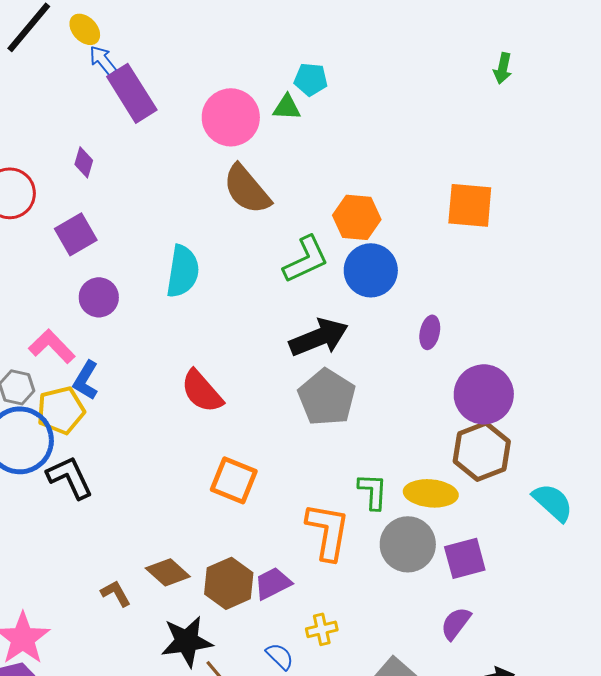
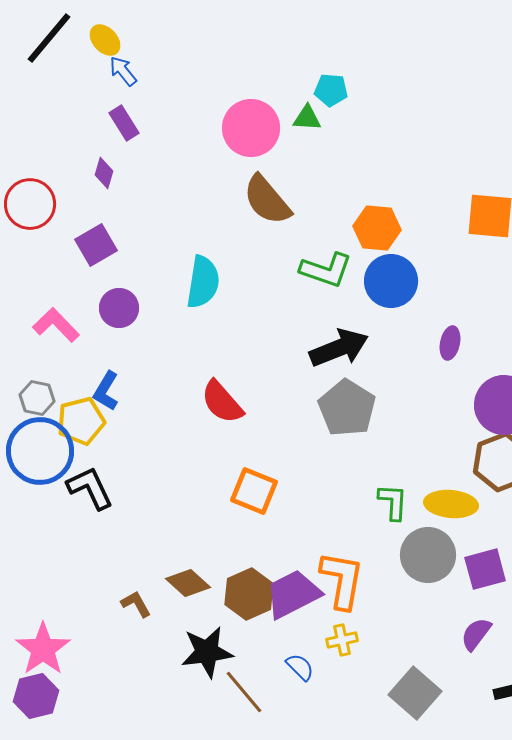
purple rectangle: (132, 93) -> (124, 123), moved, size x0.6
green L-shape: (306, 259) -> (326, 270), turned 44
pink L-shape: (52, 346) -> (56, 325), moved
orange L-shape: (328, 531) -> (342, 580), moved
purple trapezoid: (273, 583) -> (293, 594), size x1.5

